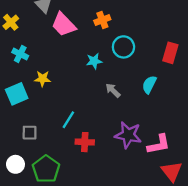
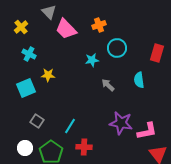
cyan semicircle: (149, 85) -> (139, 80), turned -35
cyan line: (68, 120) -> (70, 126), moved
gray square: (30, 133) -> (37, 121), turned 32
red cross: (85, 142) -> (84, 147), moved

